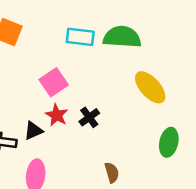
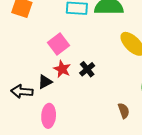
brown semicircle: (112, 173) -> (124, 111), moved

